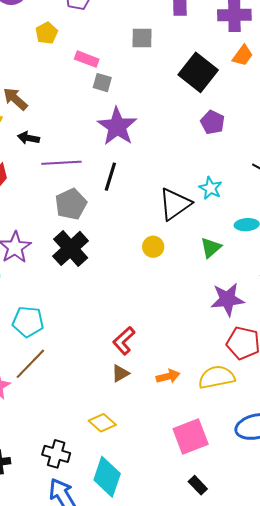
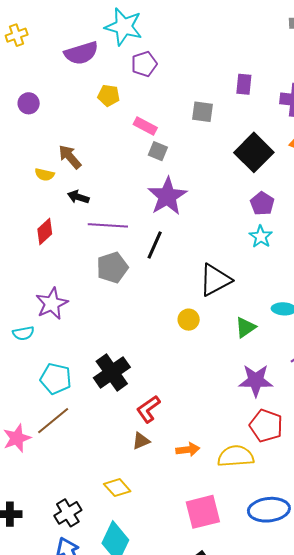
yellow pentagon: (47, 33) -> (109, 95), turned 30
cyan star: (210, 188) -> (261, 237), moved
black cross: (71, 248) -> (112, 372), moved
black cross: (56, 454) -> (68, 513), turned 36

